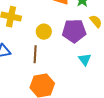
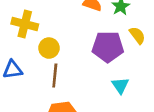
yellow circle: (44, 32) -> (49, 48), moved

